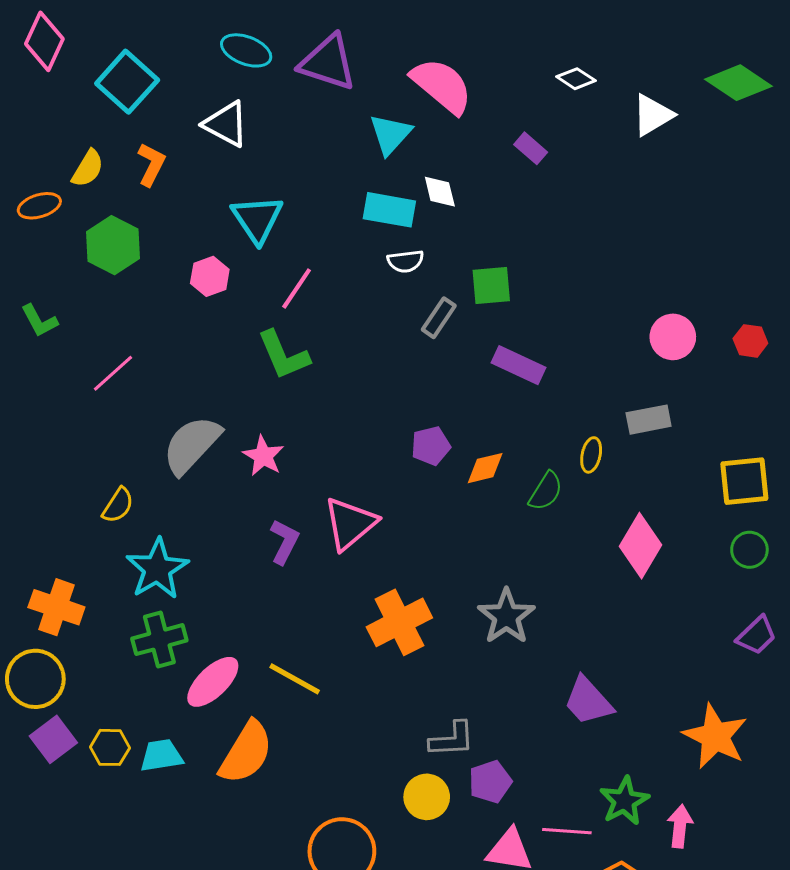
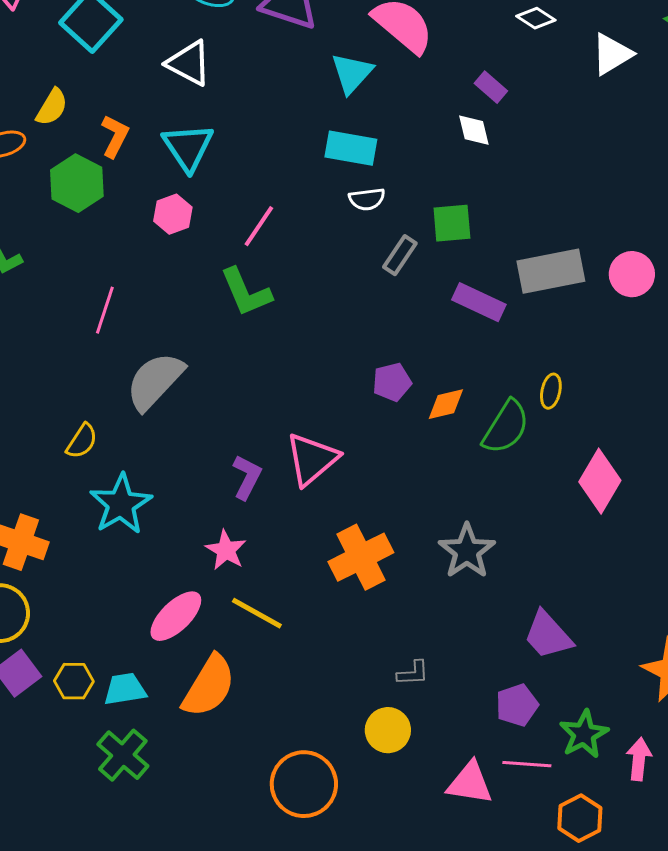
orange L-shape: (151, 164) -> (115, 136), moved
white diamond: (440, 192) -> (474, 130), moved
cyan triangle: (257, 219) -> (188, 147), moved
pink line: (113, 373) -> (105, 310), moved, turned -30
gray rectangle: (649, 420) -> (551, 271), moved, size x1.5
pink star: (263, 456) -> (226, 550), moved
green semicircle: (546, 491) -> (506, 427), size x1.4
green cross: (159, 640) -> (123, 755), moved, turned -34
gray L-shape: (452, 739) -> (413, 673), size x0.7
purple pentagon: (490, 782) -> (517, 705), moved

